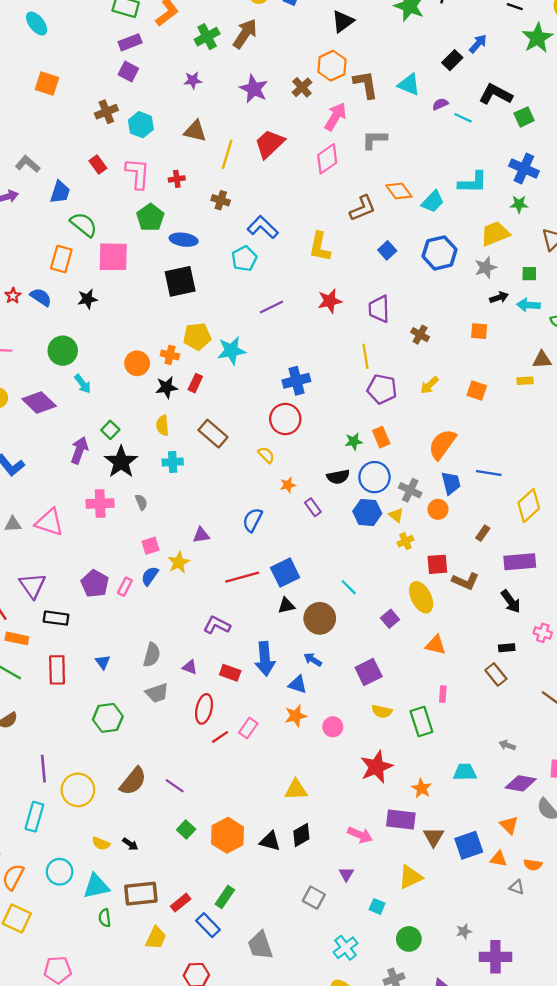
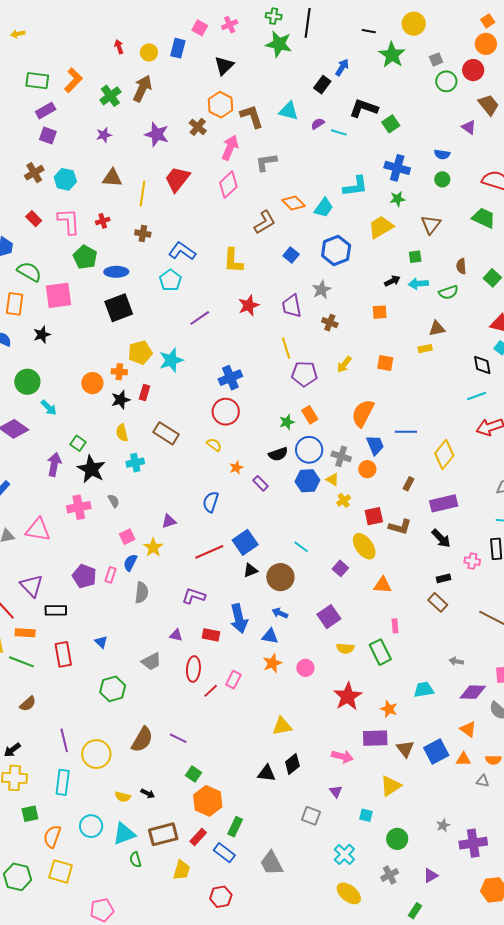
gray star: (486, 267) -> (321, 290), moved
gray semicircle: (152, 655) -> (142, 593), moved
orange hexagon: (228, 835) -> (208, 801), moved

